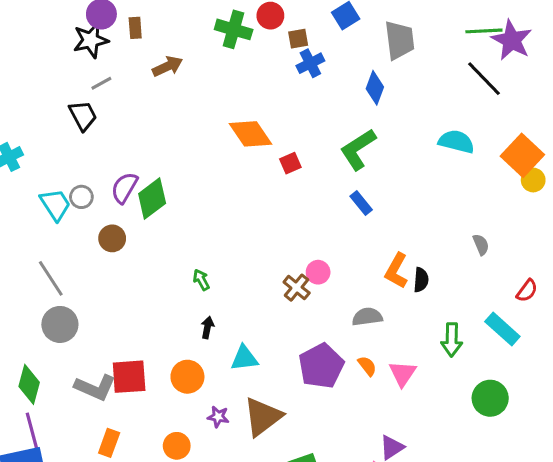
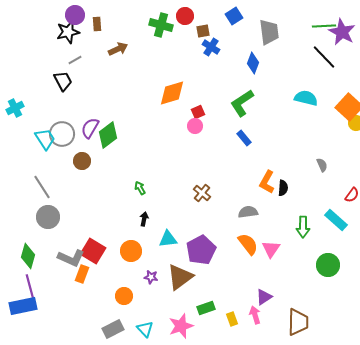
blue cross: (310, 63) -> (211, 47), turned -30
orange diamond: (250, 134) -> (172, 93), turned -72
gray circle: (81, 197) -> (62, 134), size x1.6
pink circle: (318, 272) -> (195, 126), moved
purple pentagon: (321, 366) -> (201, 250), moved
orange semicircle: (367, 366) -> (248, 244), size x1.6
red square: (129, 377) -> (93, 251), turned 35
orange rectangle: (109, 443) -> (82, 274), moved

